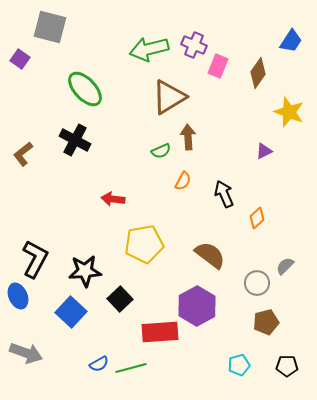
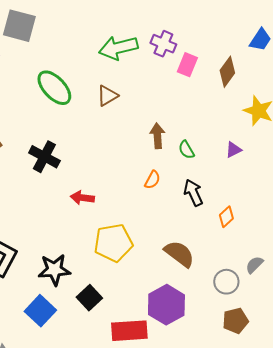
brown triangle: (169, 97) -> (107, 96), moved, size x0.6
black cross: (75, 140) -> (44, 157), moved
green semicircle: (161, 151) -> (186, 150), moved, turned 84

